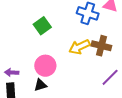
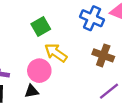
yellow arrow: (79, 47) -> (56, 53), moved, turned 55

